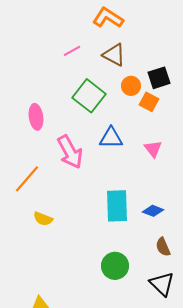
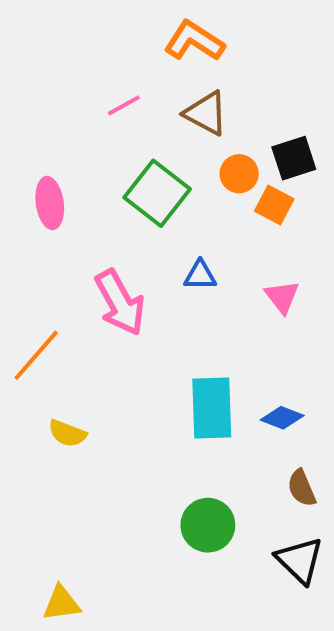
pink ellipse: (36, 117) -> (50, 203), moved
blue triangle: (111, 138) -> (200, 275), size x0.7

